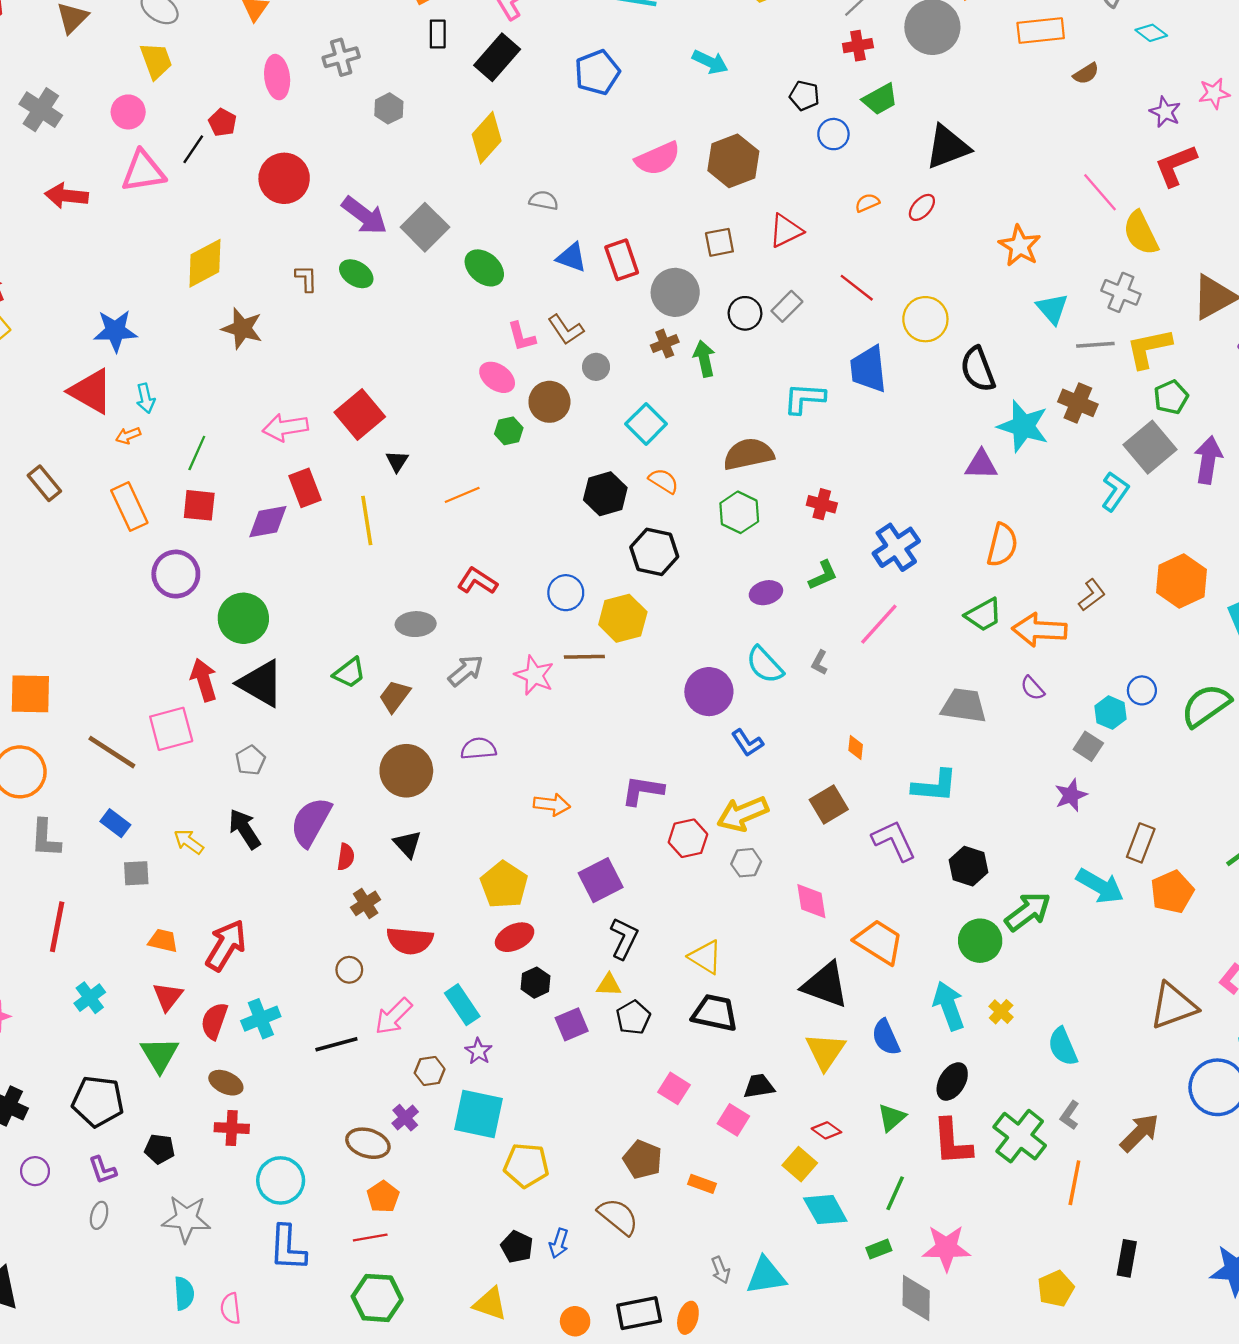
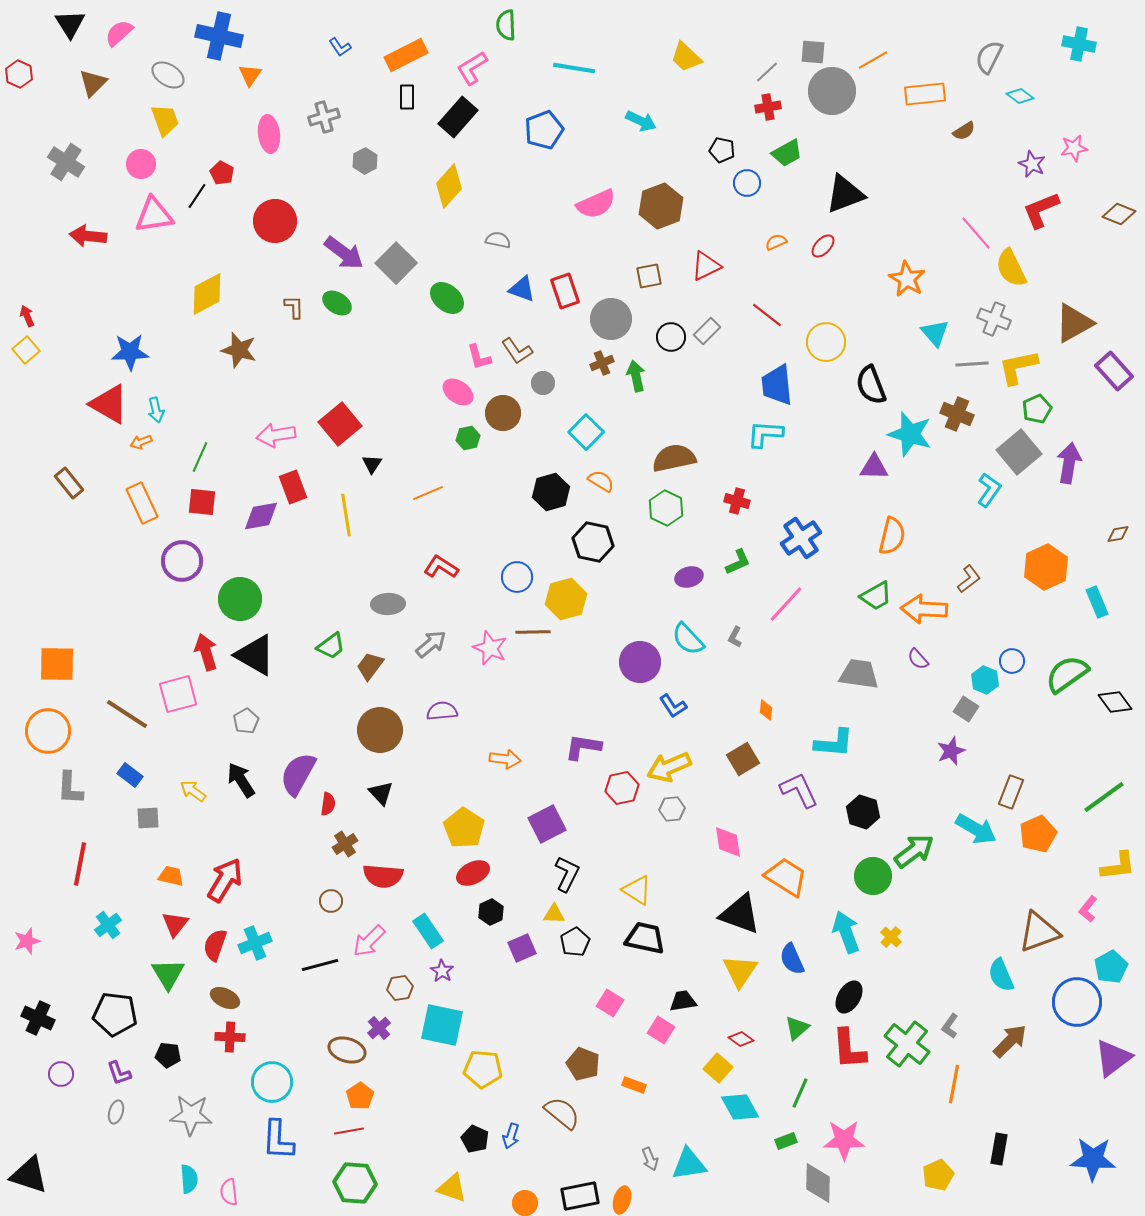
cyan L-shape: (804, 398) -> (765, 434), moved
cyan semicircle: (1063, 1047) -> (1001, 975), moved

